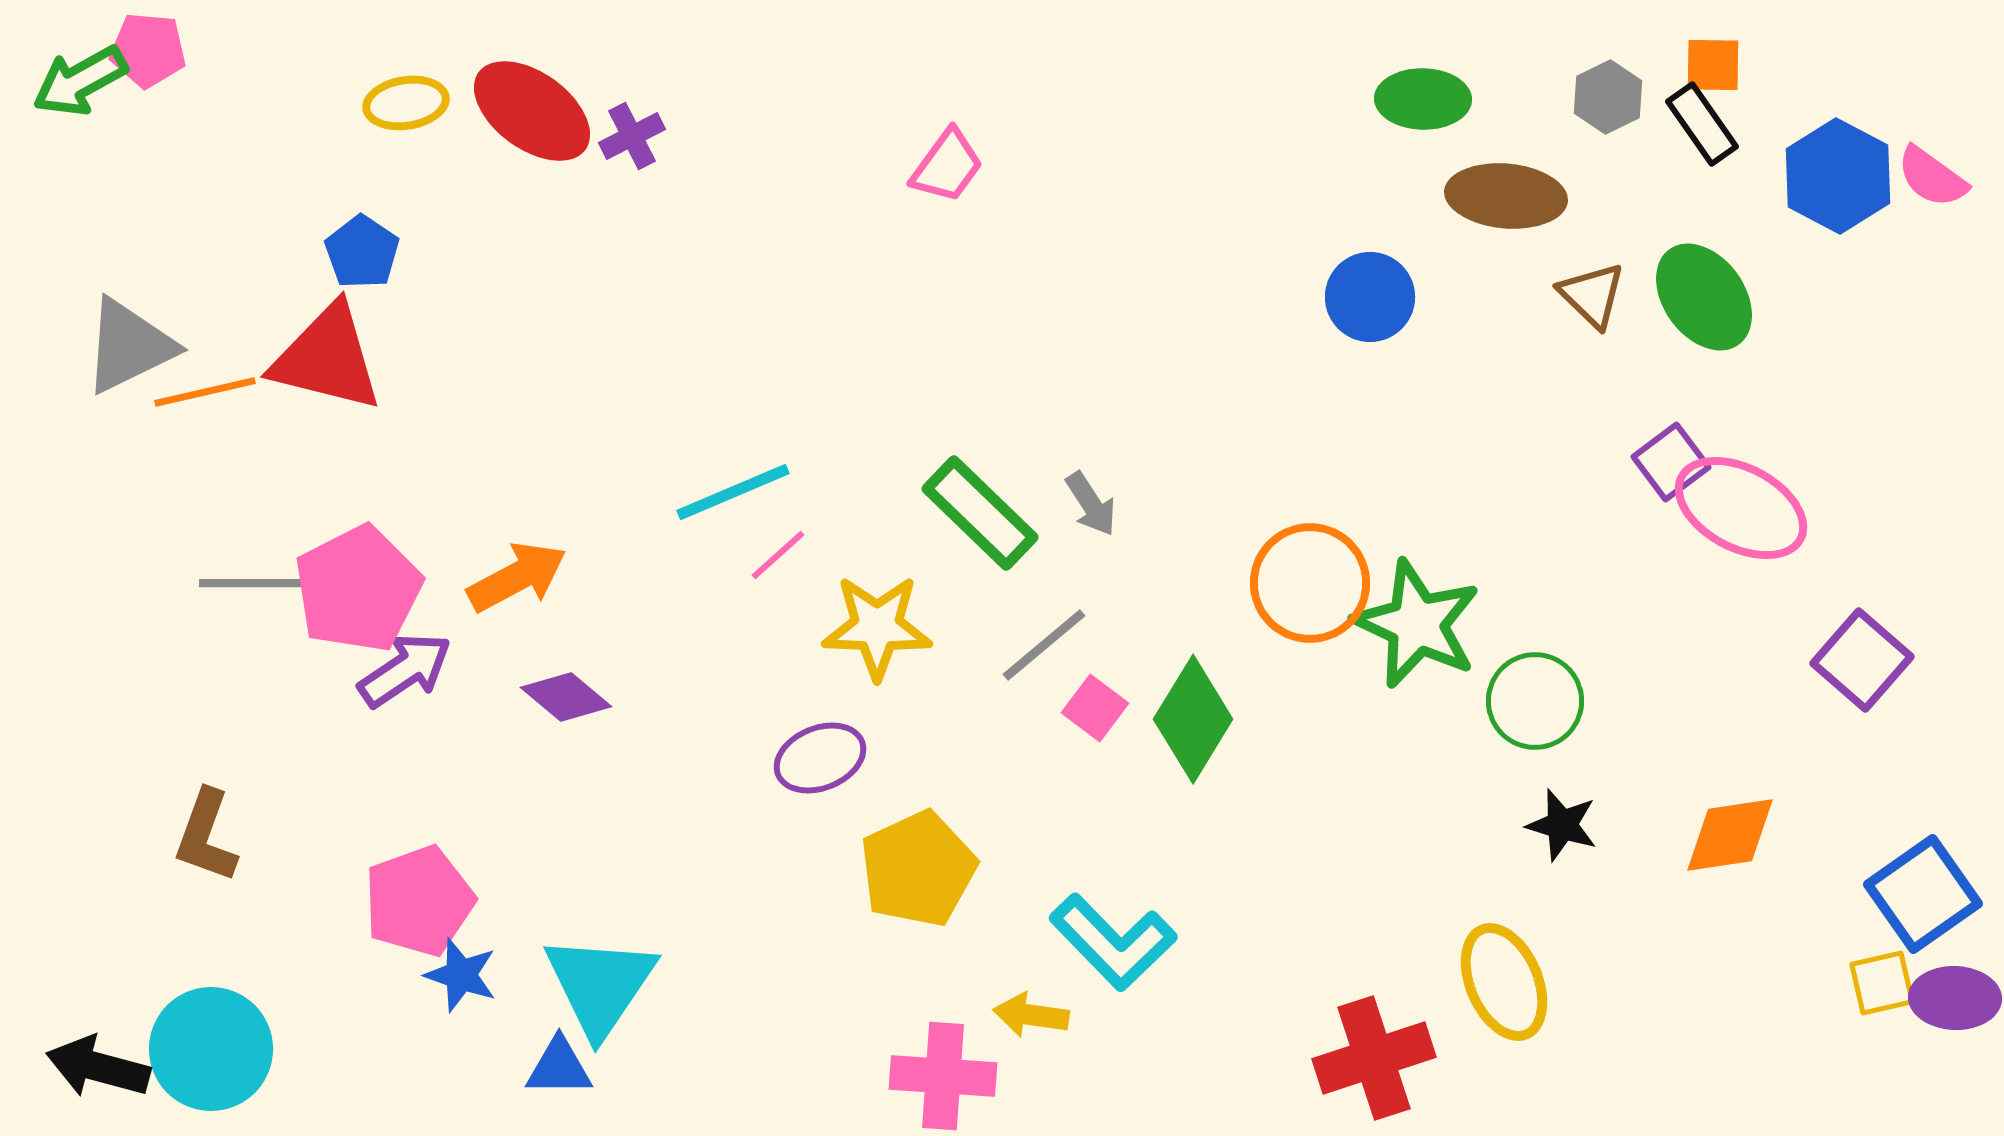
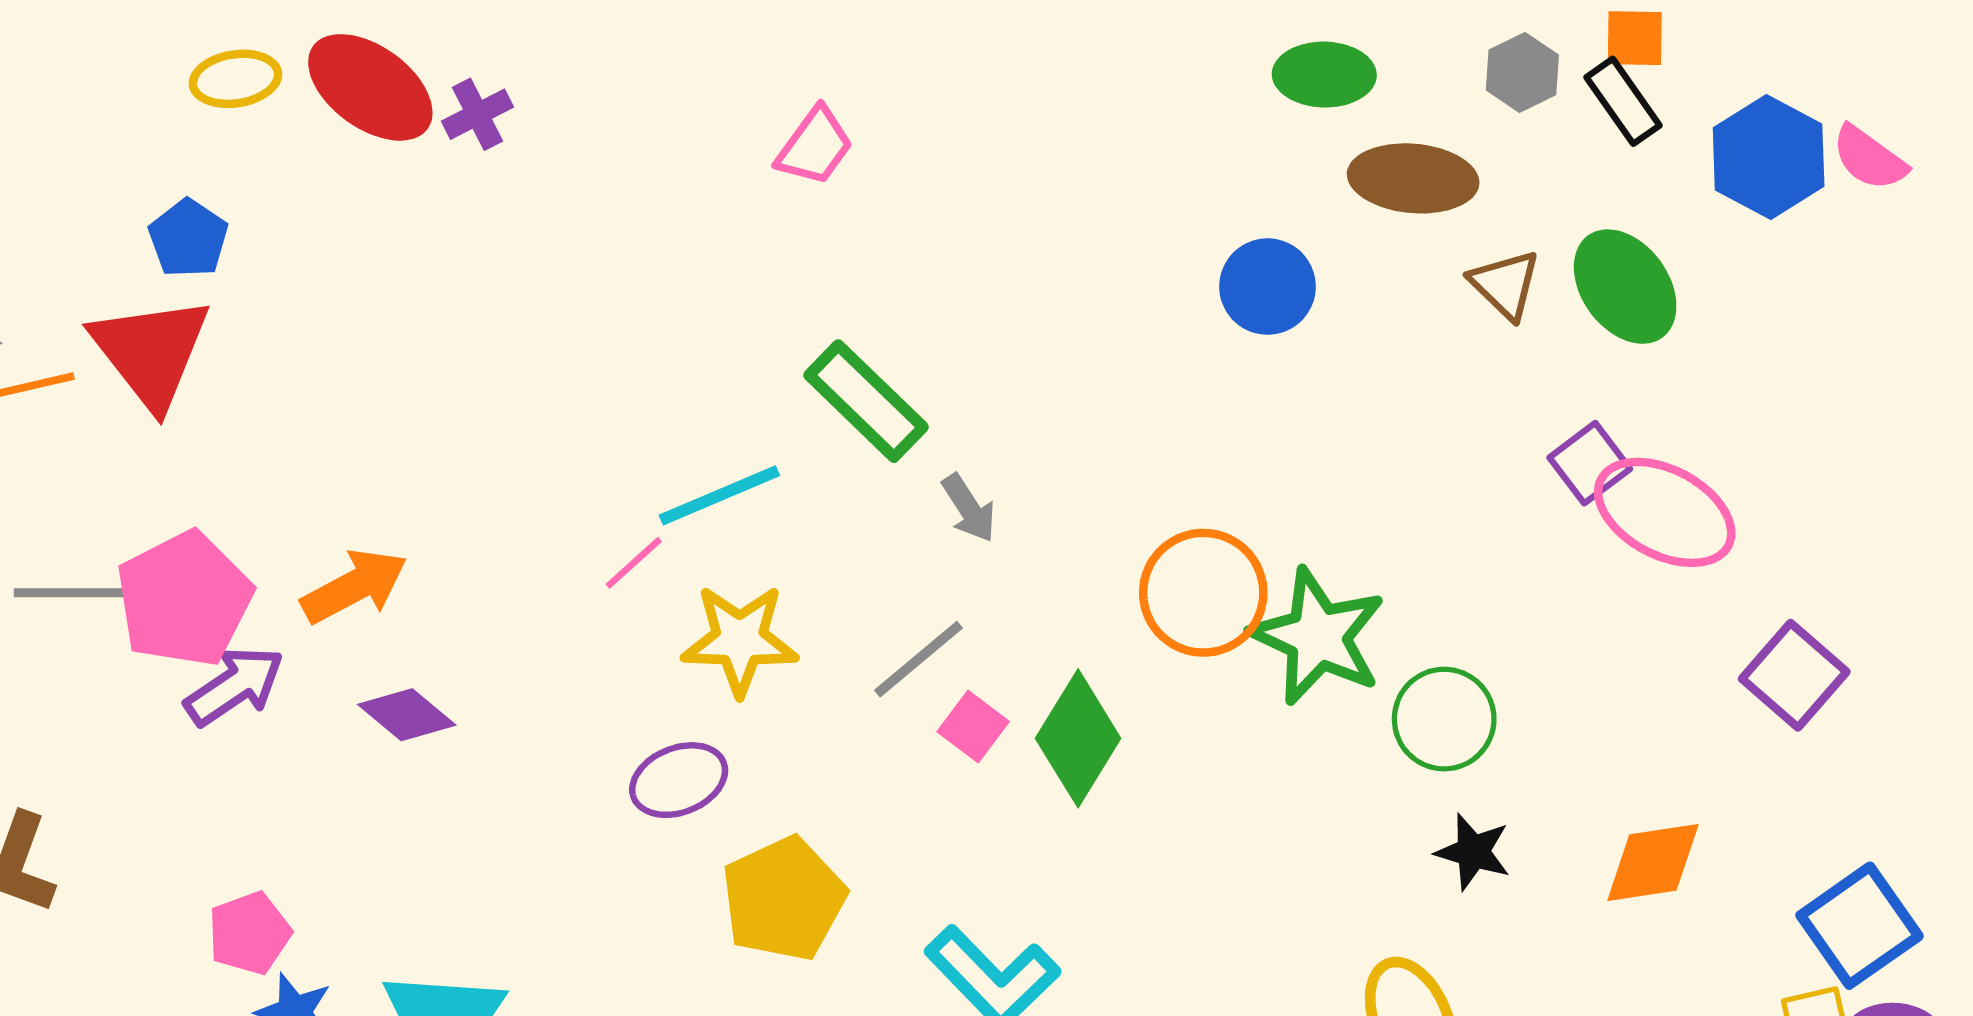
red triangle: (327, 358) -> (151, 352), turned 38
cyan line: (733, 492) -> (719, 495), moved
green rectangle: (980, 513) -> (866, 401), moved
pink pentagon: (419, 901) -> (249, 933), size x0.7

